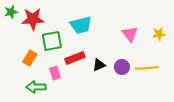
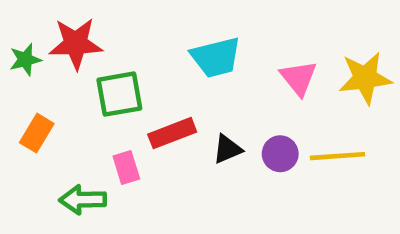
green star: (11, 12) -> (25, 60), moved
cyan trapezoid: (81, 25) -> (216, 57), moved
yellow star: (159, 34) -> (365, 78), size x1.6
orange rectangle: (30, 58) -> (37, 133), moved

